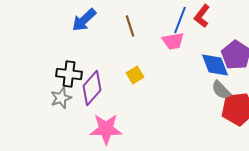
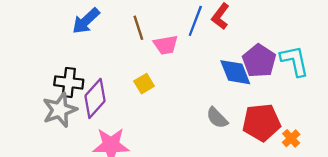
pink trapezoid: (173, 41) -> (166, 45), moved
gray semicircle: (221, 90) -> (217, 118), moved
gray star: (61, 98) -> (60, 110), size x1.4

